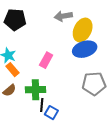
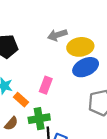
yellow ellipse: (83, 30) -> (80, 47), turned 65
orange rectangle: (13, 70) -> (21, 100), moved

